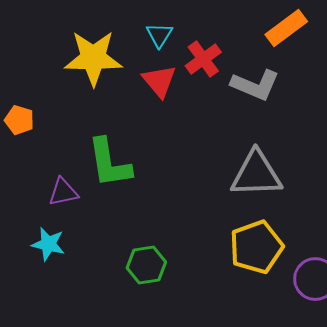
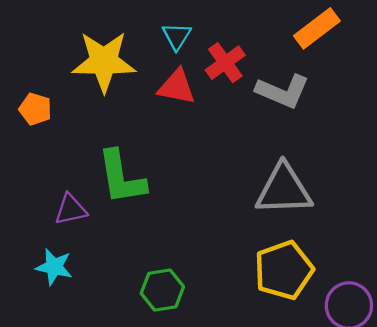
red triangle: (159, 81) -> (177, 87), turned -39
orange pentagon: (19, 120) -> (35, 109), moved

